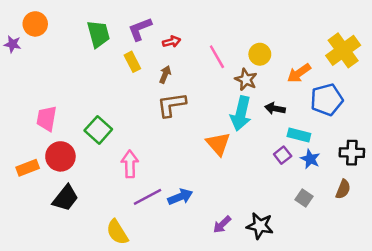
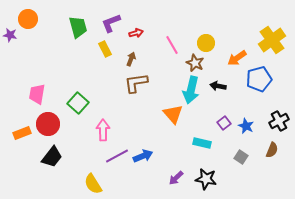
cyan rectangle: (299, 135) -> (202, 143), moved
black cross: (352, 153) -> (279, 121), turned -30

